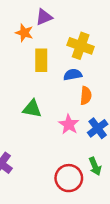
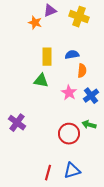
yellow cross: (81, 46) -> (79, 17), moved
yellow rectangle: (41, 60) -> (47, 57), moved
green arrow: (95, 166) -> (89, 125), turned 128

